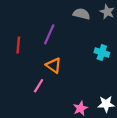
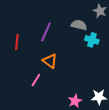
gray semicircle: (81, 14) -> (79, 25), moved
cyan cross: (102, 53) -> (92, 40), moved

